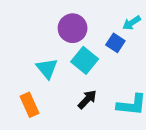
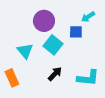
blue square: (115, 43) -> (76, 32), turned -32

